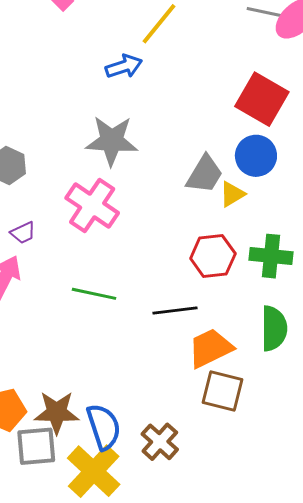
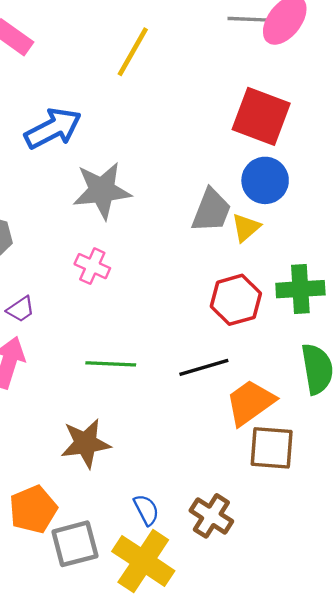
blue arrow: (124, 66) -> (53, 128), moved, size x1.4
pink cross: (92, 205) -> (92, 266), size x0.6
brown star: (57, 412) -> (86, 443), moved
blue semicircle: (104, 427) -> (146, 510), size x0.6

